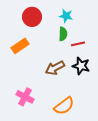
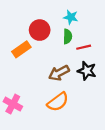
red circle: (32, 17) -> (40, 30), moved
pink cross: (25, 97) -> (13, 104), moved
orange semicircle: (64, 106) -> (58, 102), moved

